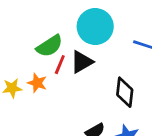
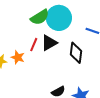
green semicircle: (50, 46) -> (40, 17), moved
black diamond: (125, 92) -> (76, 53), moved

